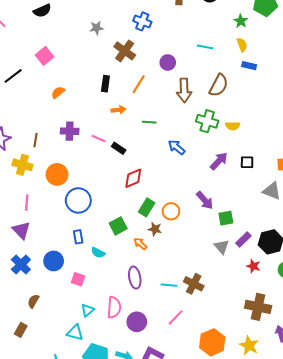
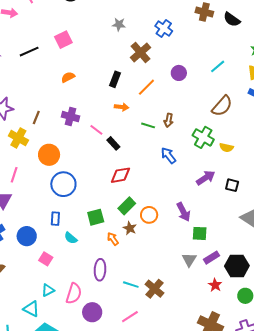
cyan line: (205, 47) -> (218, 66), turned -63
brown arrow: (184, 90) -> (169, 120), moved, size x0.6

